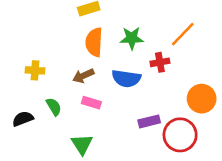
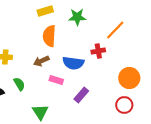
green star: (132, 38) -> (77, 17), moved
pink rectangle: (91, 103) -> (56, 80), moved
purple rectangle: (149, 121) -> (81, 95), moved, turned -35
red circle: (180, 135) -> (124, 105), moved, size x0.7

